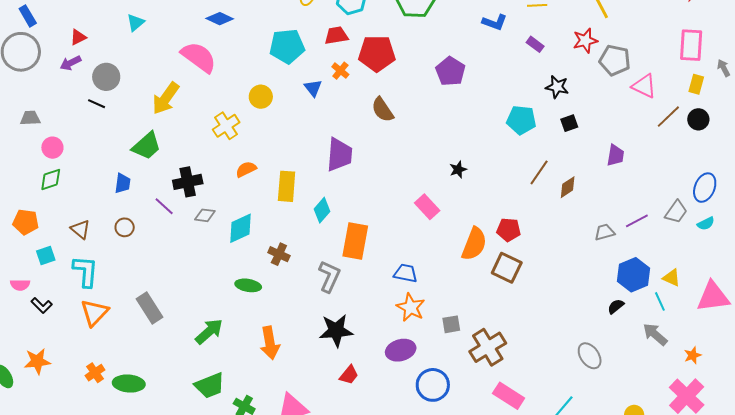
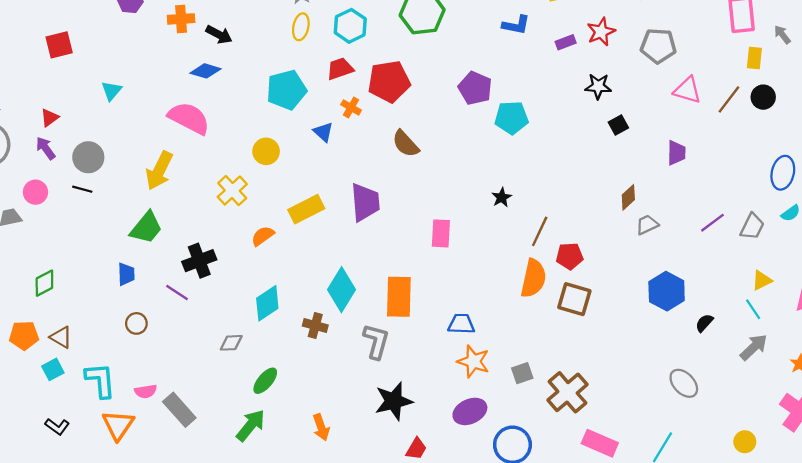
red star: (585, 41) -> (601, 32), moved
purple rectangle: (535, 44) -> (566, 42), turned -48
purple arrow: (71, 63) -> (46, 148), turned 90
pink triangle: (644, 86) -> (687, 90), moved
cyan pentagon: (521, 120) -> (511, 118), moved
pink circle: (52, 148) -> (35, 192), moved
brown line: (539, 172) -> (540, 231), moved
yellow rectangle: (287, 186) -> (306, 209), moved, turned 68
pink rectangle: (427, 207) -> (441, 233), moved, turned 55
cyan diamond: (322, 210) -> (341, 290), moved, size x1.5
gray trapezoid: (676, 212) -> (752, 226), moved
gray diamond: (205, 215) -> (231, 343), moved
brown triangle: (80, 229) -> (61, 337), moved
gray trapezoid: (605, 232) -> (647, 225), moved
blue hexagon: (634, 275) -> (667, 291), moved
yellow triangle: (671, 278) -> (762, 280), turned -42
pink semicircle: (20, 285) -> (146, 391), moved
green ellipse: (248, 285) -> (265, 381), moved, turned -50
gray arrow: (655, 334) -> (754, 347), turned 104
orange arrow: (270, 343) -> (321, 427), size x0.7

